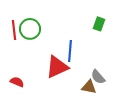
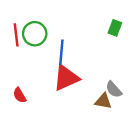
blue line: (70, 51) -> (61, 52), moved
red semicircle: (17, 82) -> (20, 95), turned -144

